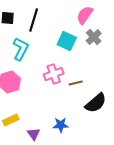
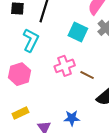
brown line: (76, 83) -> (87, 75), turned 40

